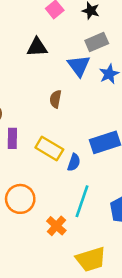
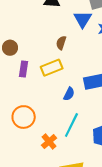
yellow rectangle: (49, 148) -> (52, 68), moved, turned -60

